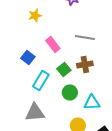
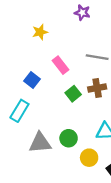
cyan rectangle: (41, 80) -> (19, 111), moved
green circle: (70, 92) -> (69, 138), moved

